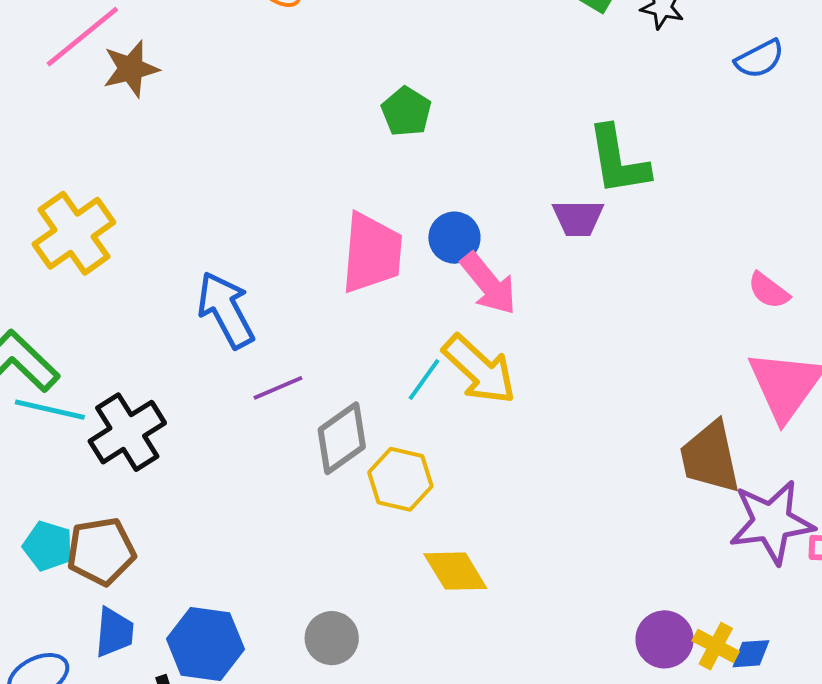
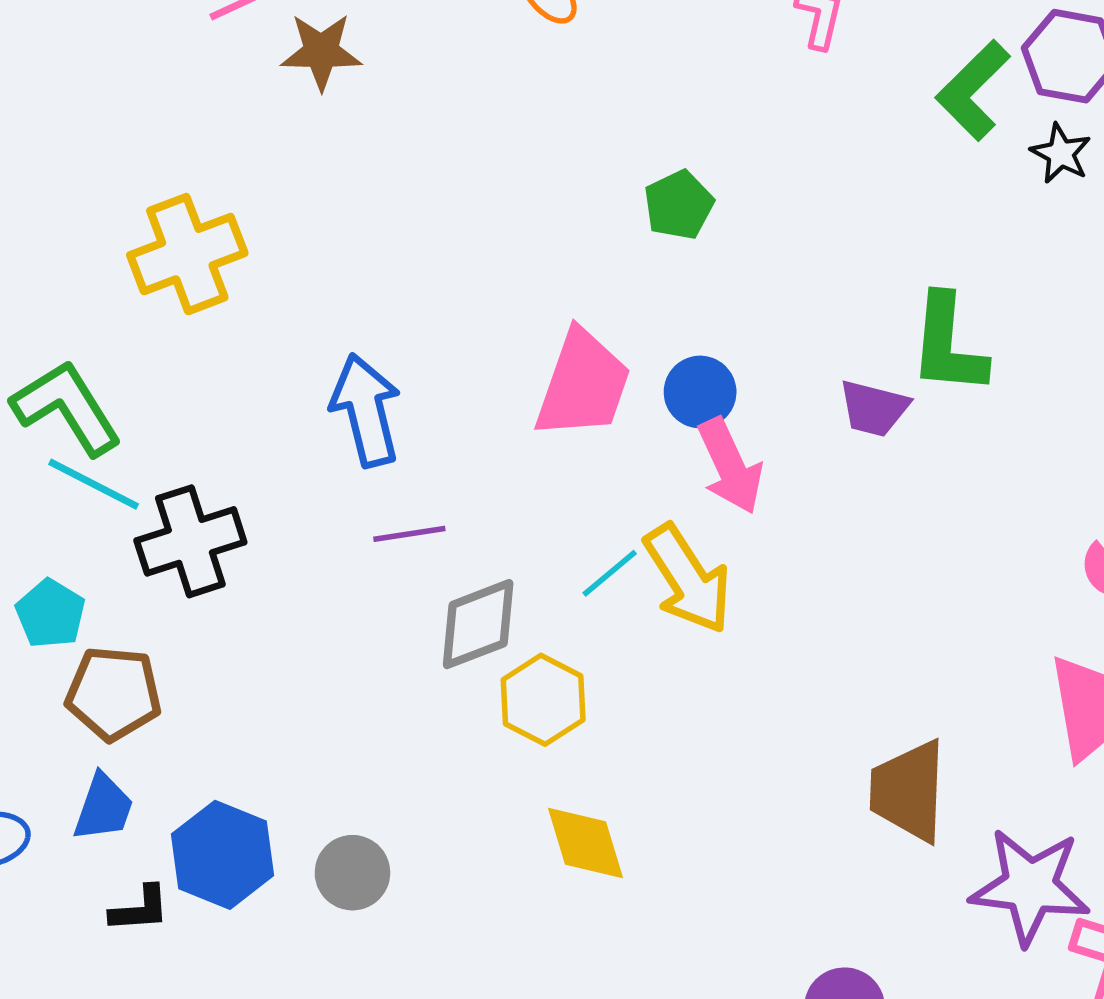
brown trapezoid: (710, 457) -> (908, 791), moved
cyan pentagon: (48, 546) -> (50, 614), moved
gray circle: (332, 638) -> (352, 873), moved

